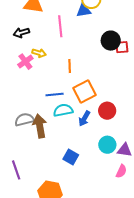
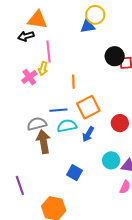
pink line: (60, 26) -> (48, 51), moved
black arrow: (21, 33) -> (26, 36), moved
yellow arrow: (39, 53) -> (43, 69), turned 88
red circle: (107, 111) -> (120, 123), moved
gray semicircle: (24, 120) -> (37, 124), moved

